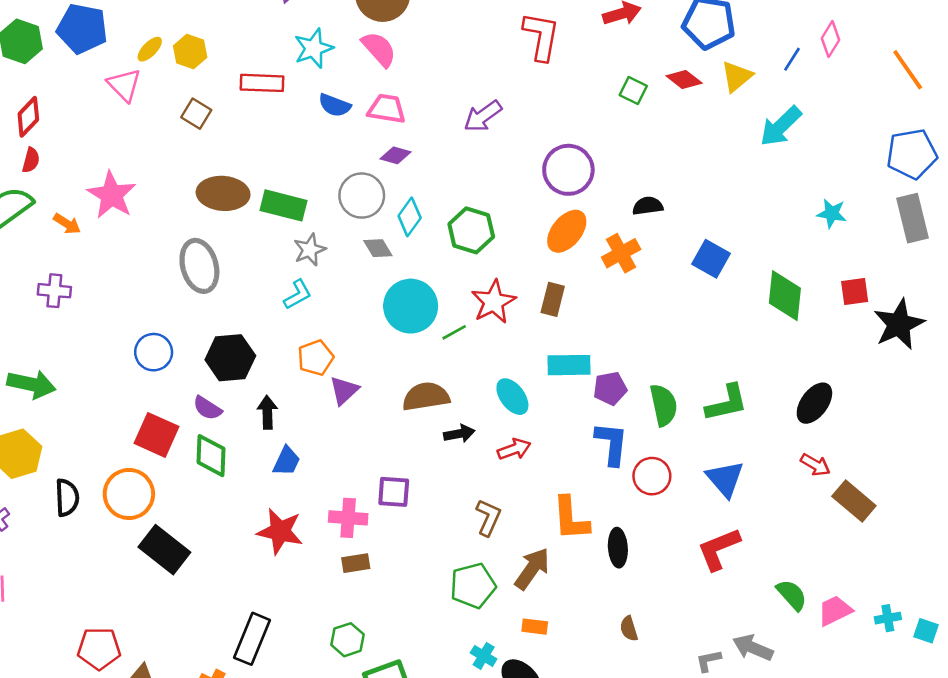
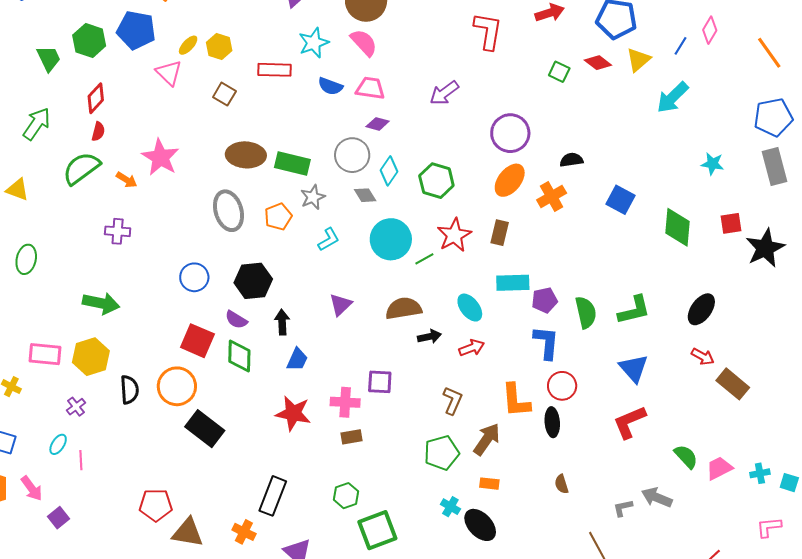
cyan L-shape: (298, 295) -> (329, 239), moved
orange pentagon: (316, 358) -> (278, 217), moved
red circle: (652, 476) -> (562, 386), moved

